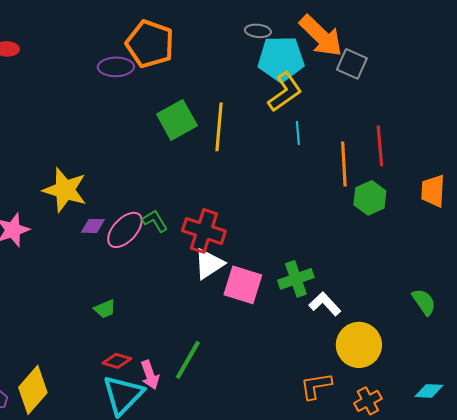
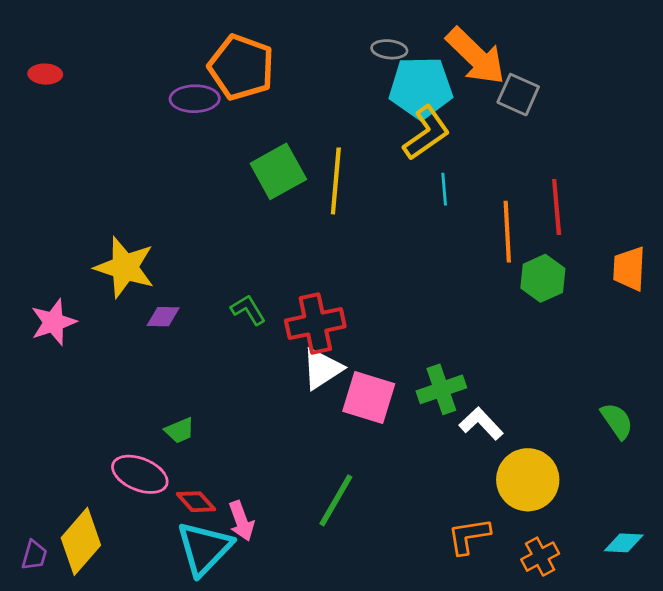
pink ellipse: (125, 230) -> (140, 474), moved, turned 69
red cross: (204, 231) -> (315, 324), turned -30
green line: (188, 360) -> (336, 500), moved
red diamond: (117, 361) -> (196, 502), turned 32

